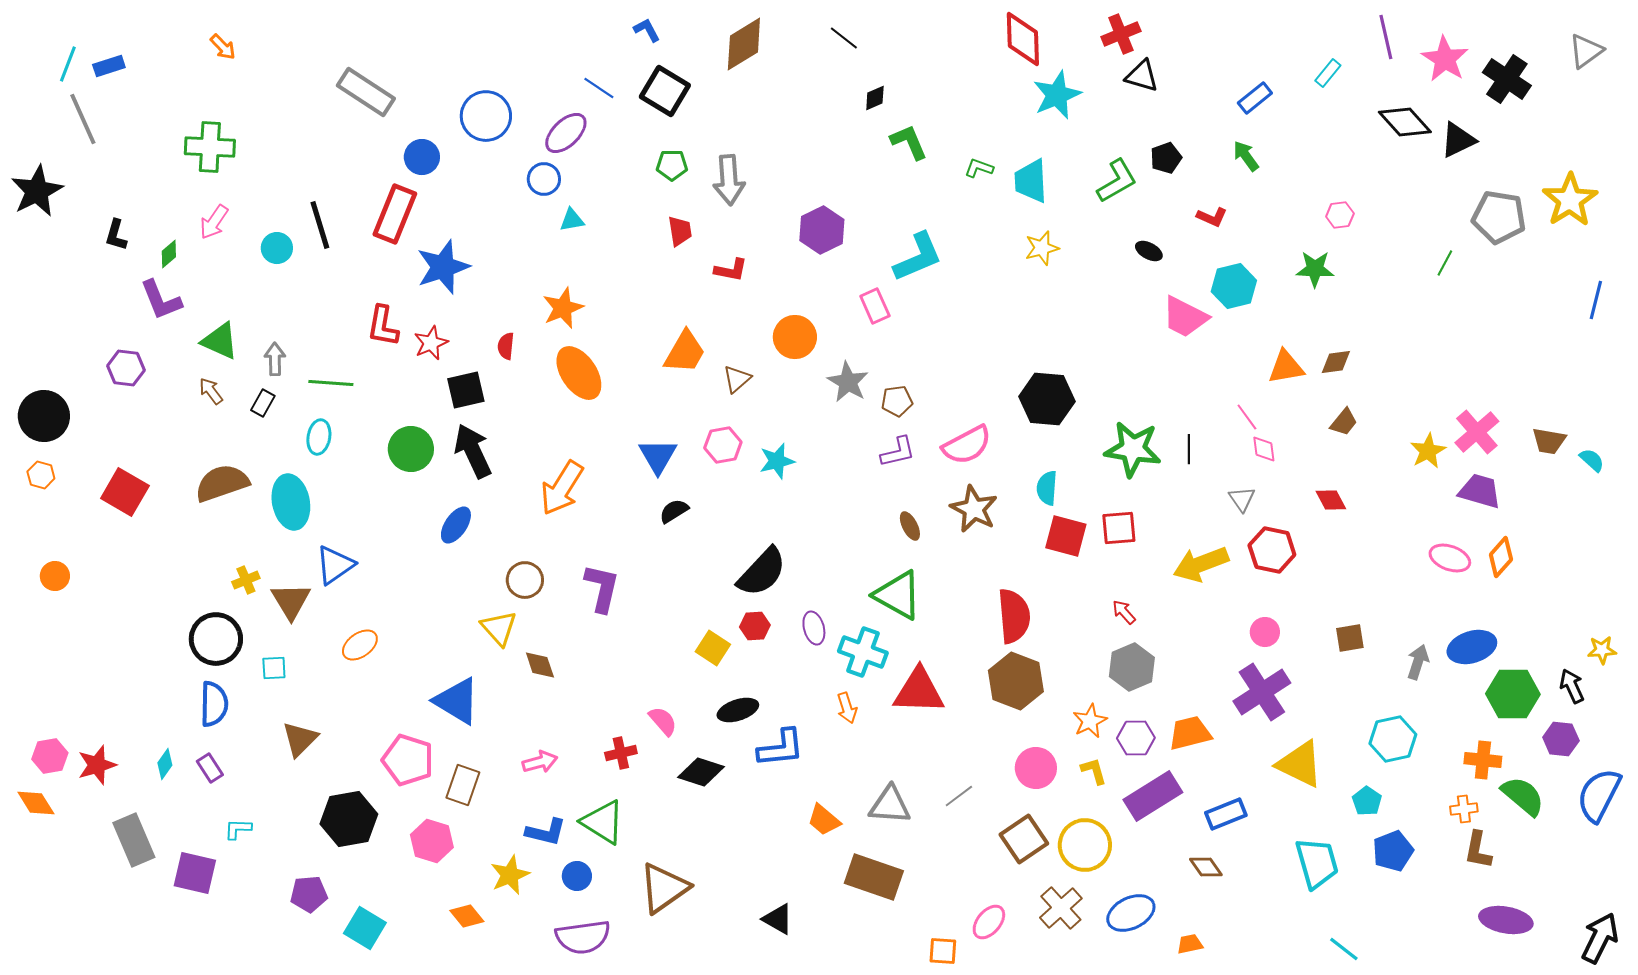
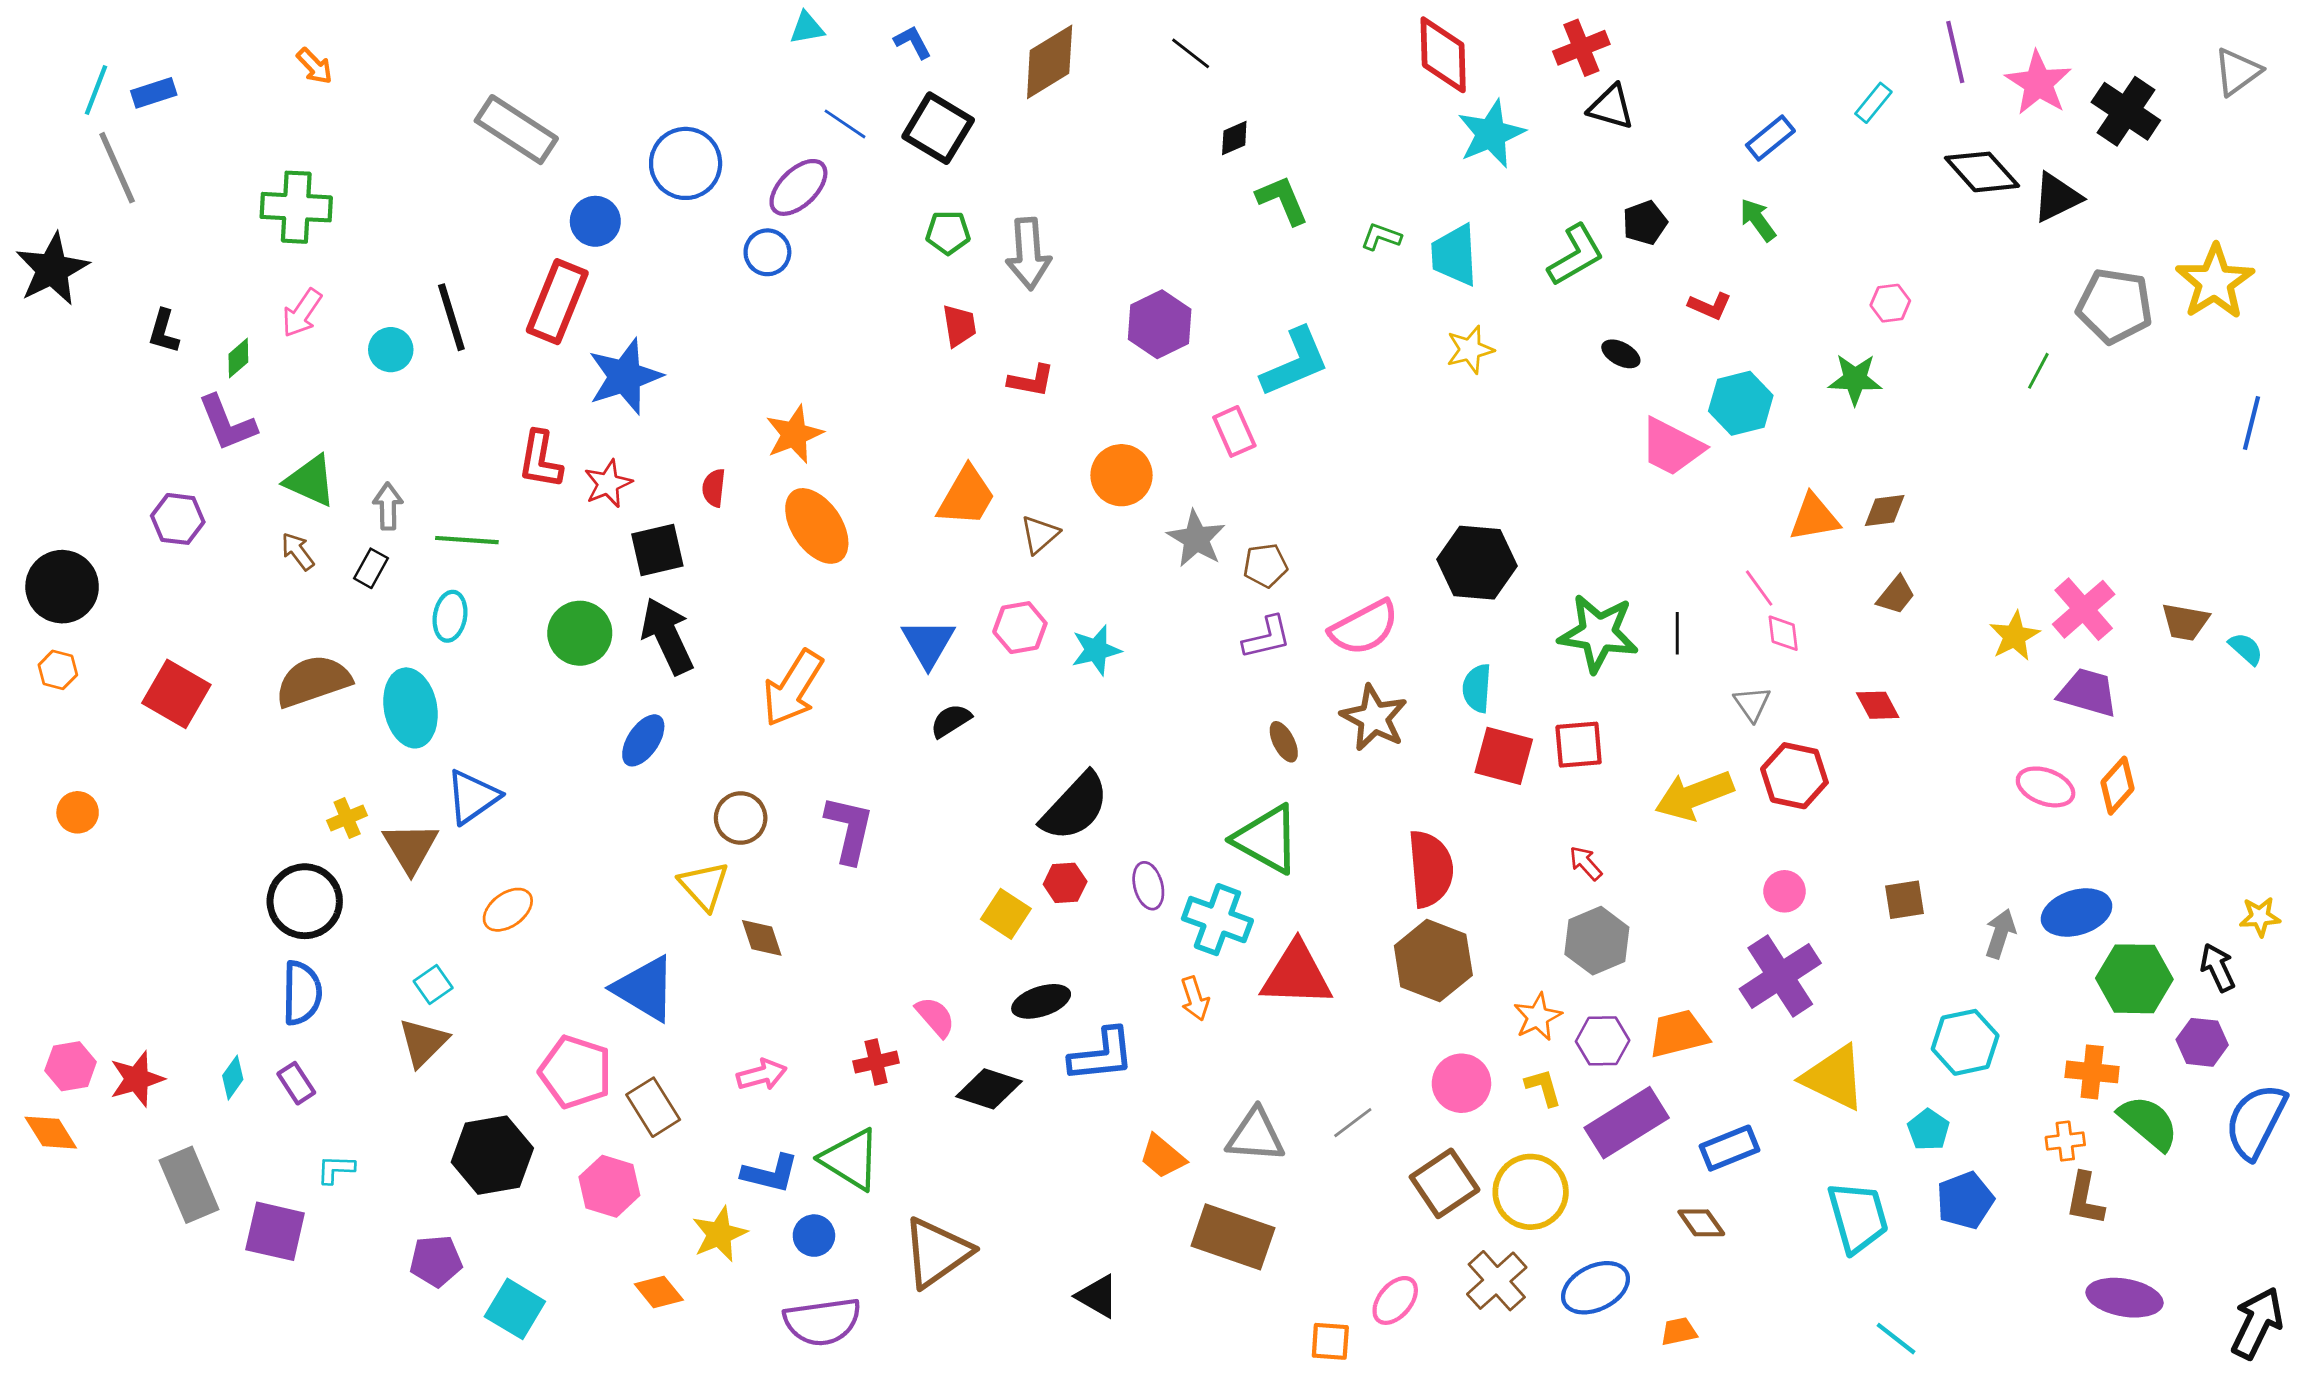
cyan triangle: (572, 220) -> (807, 28), moved
cyan square: (274, 668) -> (433, 984), moved, turned -32
brown rectangle: (463, 785) -> (653, 1107), turned -51

